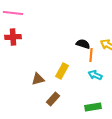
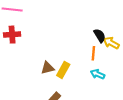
black semicircle: (83, 44) -> (100, 36), moved, turned 40
brown triangle: (38, 79) -> (48, 68), moved

